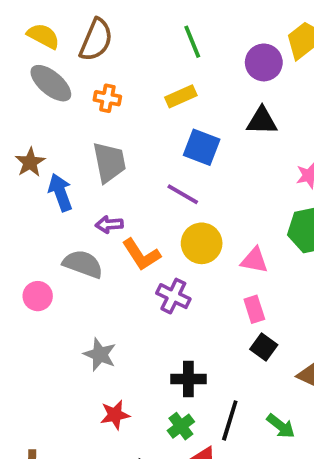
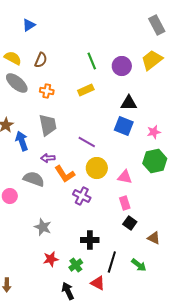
brown semicircle: (96, 40) -> (41, 60), size x0.7
purple circle: (264, 62) -> (122, 66), moved
blue square: (202, 147) -> (124, 126), moved
green cross: (181, 426) -> (76, 265), moved

